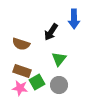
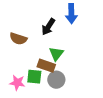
brown rectangle: (22, 71) -> (46, 66), moved
green square: (37, 82) -> (34, 77), turned 35

